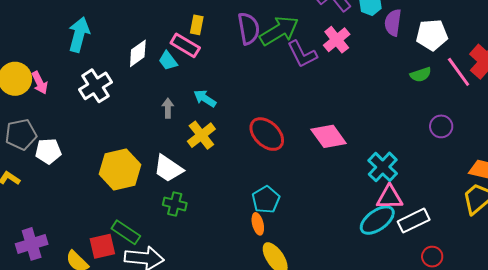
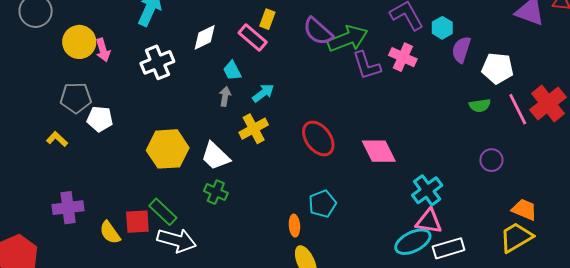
purple semicircle: (249, 28) -> (318, 31), turned 132
pink cross: (337, 40) -> (403, 57), turned -36
cyan trapezoid: (168, 61) -> (232, 71), moved
cyan arrow: (205, 98) -> (263, 93), turned 100
cyan pentagon: (266, 200) -> (322, 204), moved

